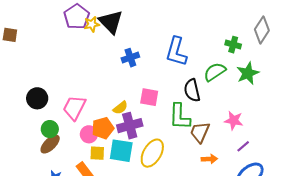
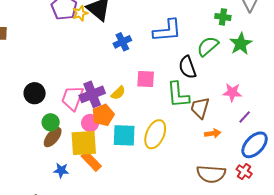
blue L-shape: (176, 52) -> (167, 31), turned -104
purple cross: (130, 126) -> (92, 94), moved
yellow square: (97, 153) -> (84, 143), moved, size x1.8

